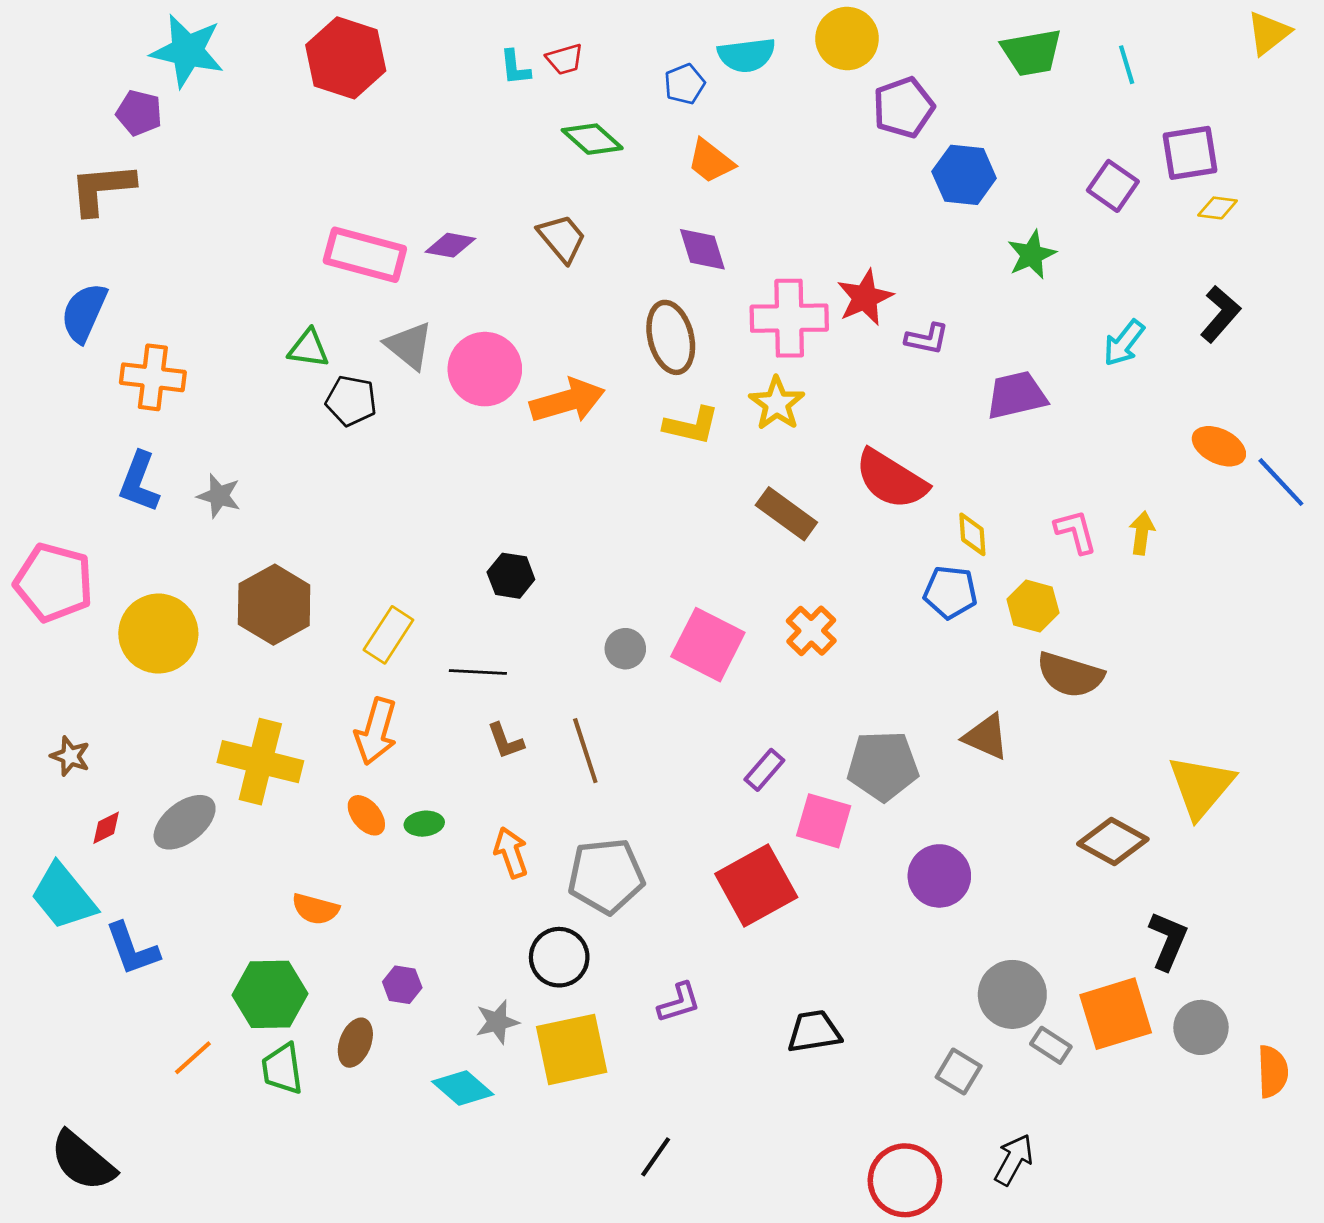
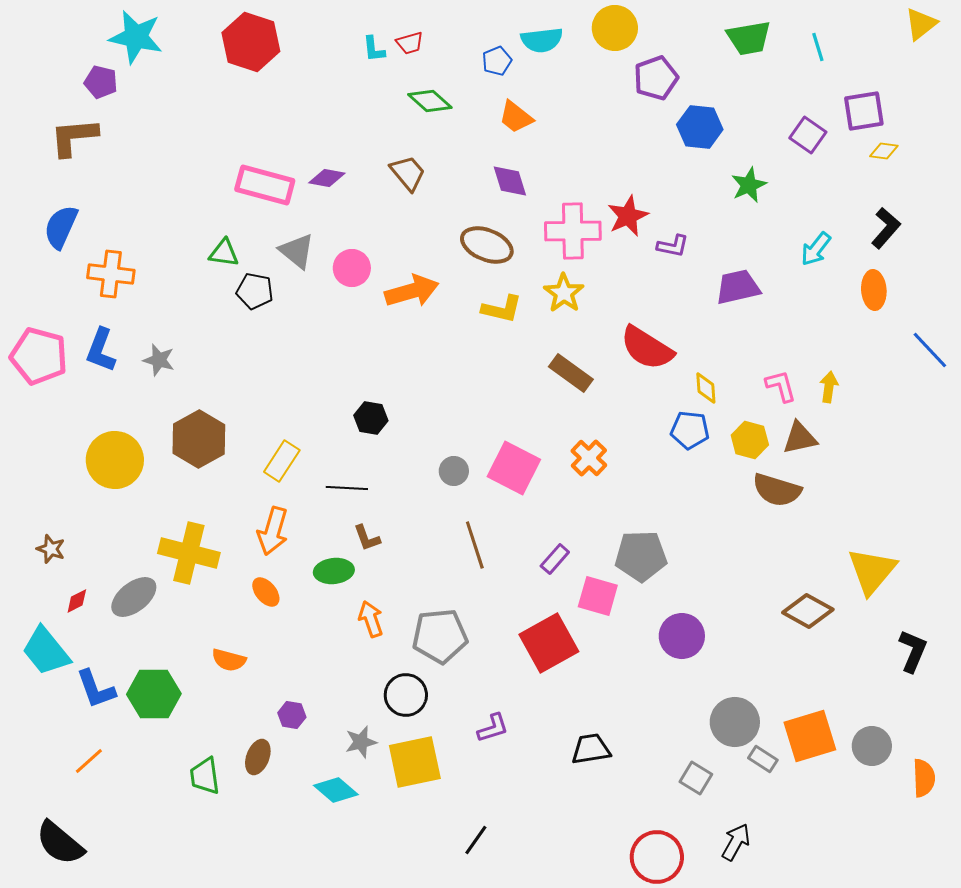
brown ellipse: (671, 337) -> (487, 245), turned -54
pink circle: (485, 369) -> (352, 268), size x0.7
orange ellipse: (1219, 446) -> (874, 290), moved, turned 60
pink pentagon: (54, 583) -> (39, 356), moved
brown triangle: (986, 737) -> (800, 438), moved, turned -36
brown line: (585, 751) -> (475, 545), moved
green ellipse: (424, 824) -> (334, 571), moved, size x1.4
black L-shape: (1168, 941) -> (913, 651), moved
green hexagon: (270, 994) -> (154, 694), moved
orange line: (193, 1058) -> (89, 761), moved

